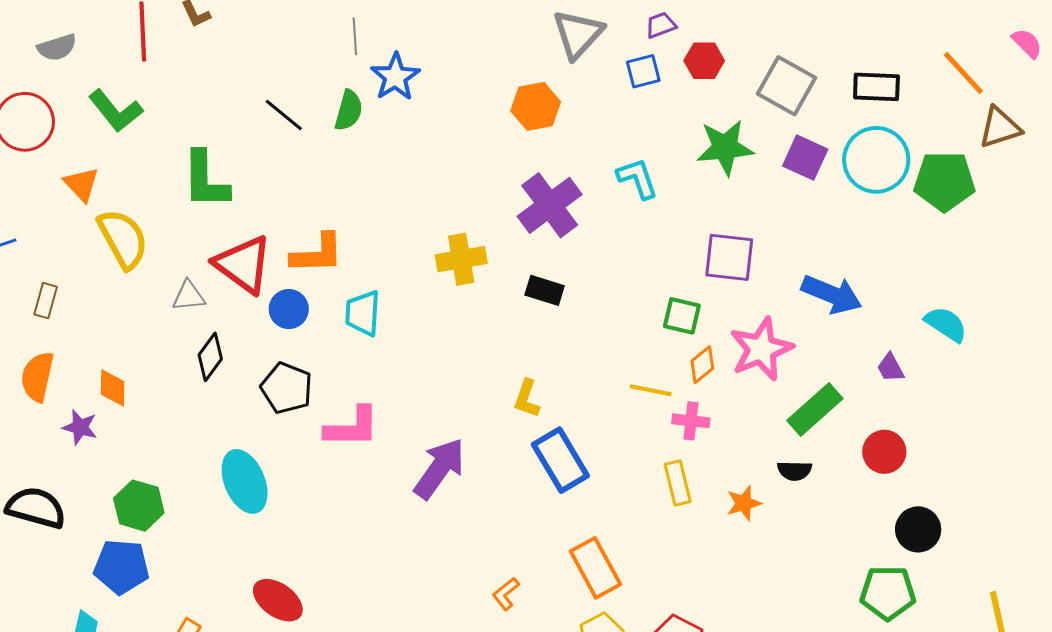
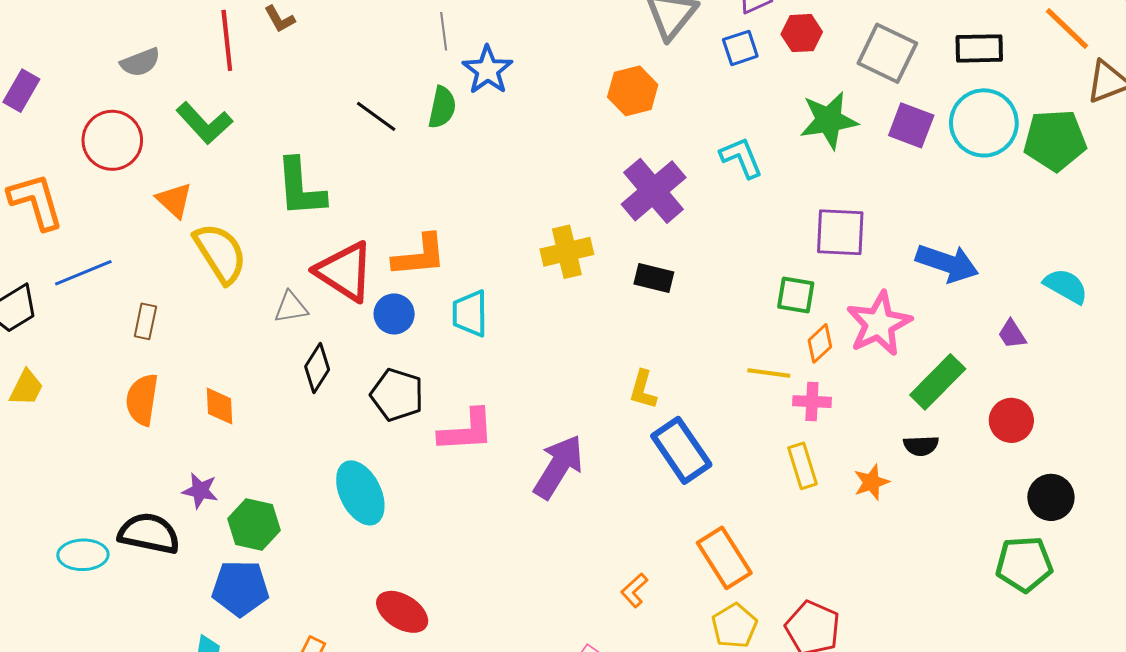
purple star: (80, 427) -> (200, 491), moved

